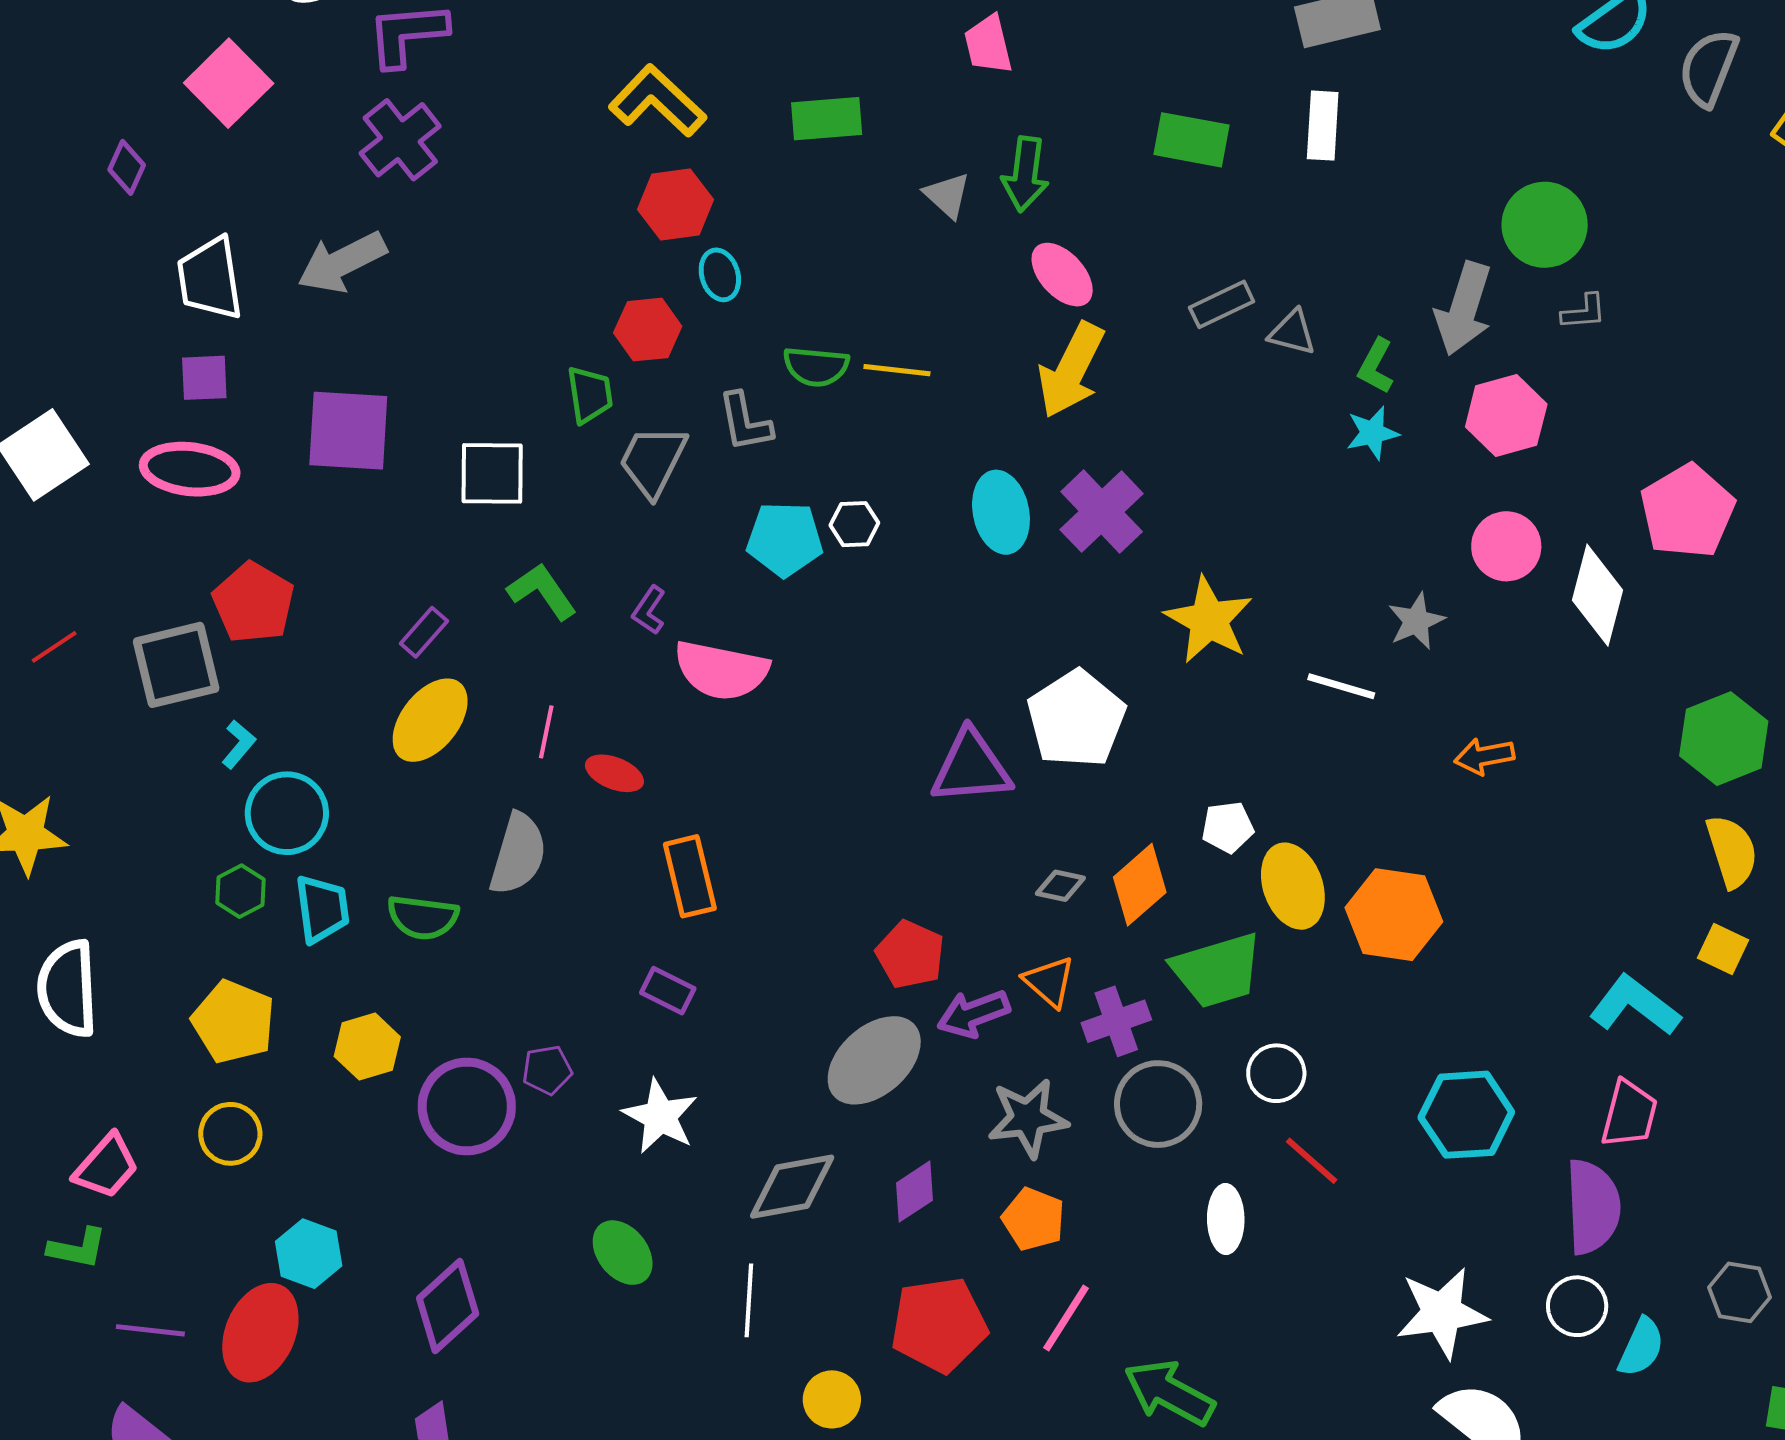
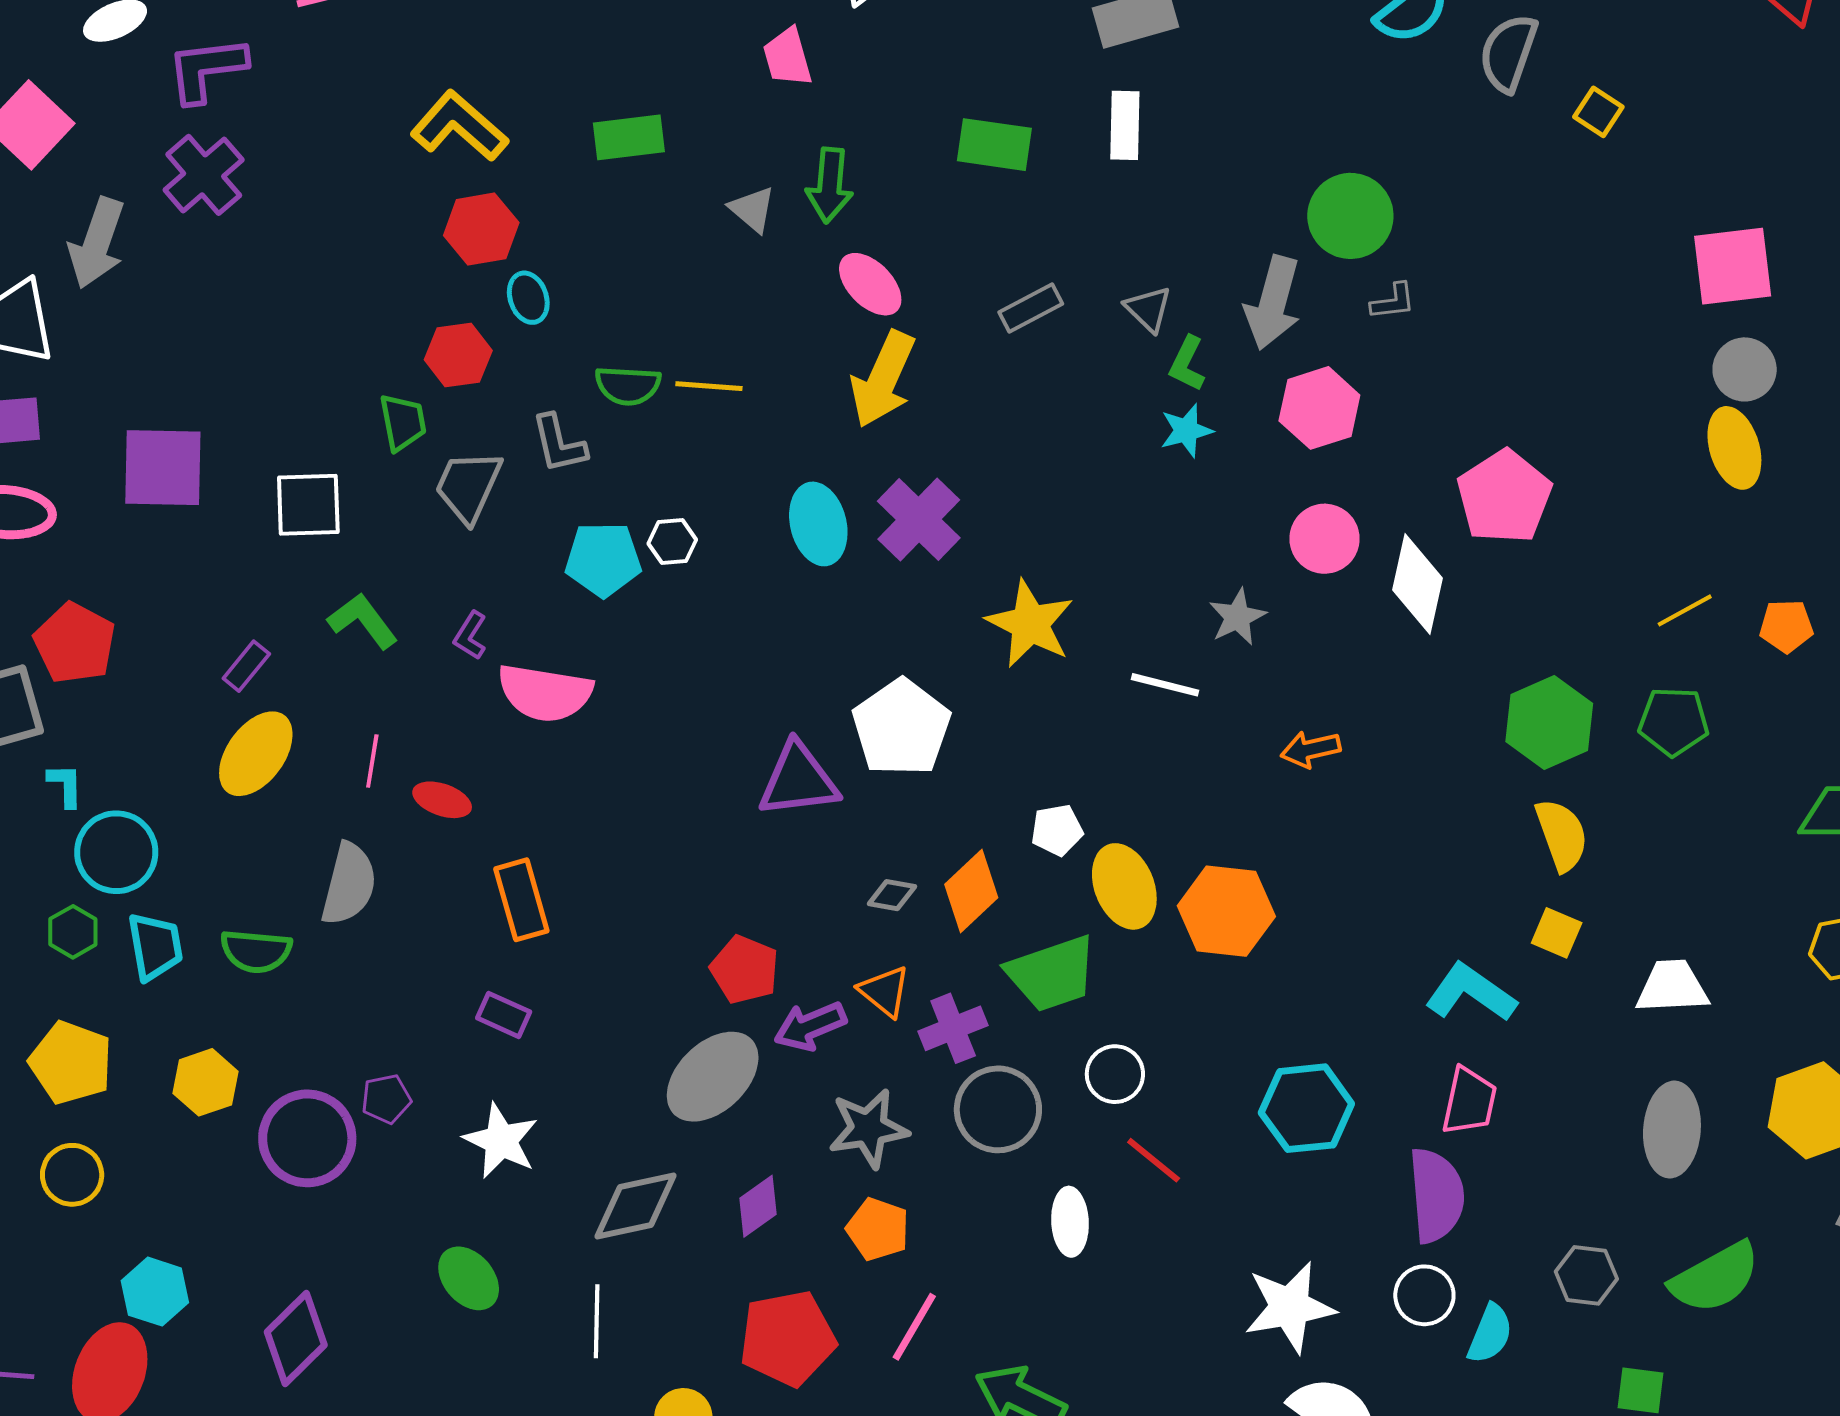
gray arrow: (342, 262) -> (97, 243), moved, turned -42
gray triangle: (1292, 332) -> (1148, 309), moved, turned 32
cyan L-shape: (239, 744) -> (65, 785), turned -39

